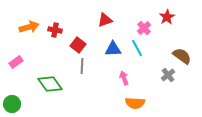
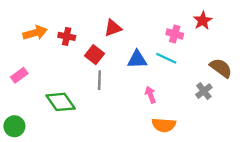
red triangle: (105, 20) -> (113, 28), moved
pink cross: (144, 28) -> (175, 34), turned -32
cyan line: (137, 48) -> (166, 58), turned -36

